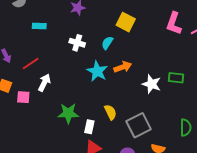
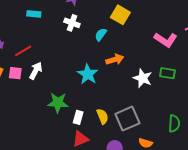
pink L-shape: (174, 23) -> (166, 40), moved, turned -80
white cross: (77, 43) -> (72, 23), moved
cyan star: (97, 71) -> (88, 74), moved
pink square: (23, 97) -> (15, 73), moved
yellow semicircle: (110, 112) -> (102, 116), moved

